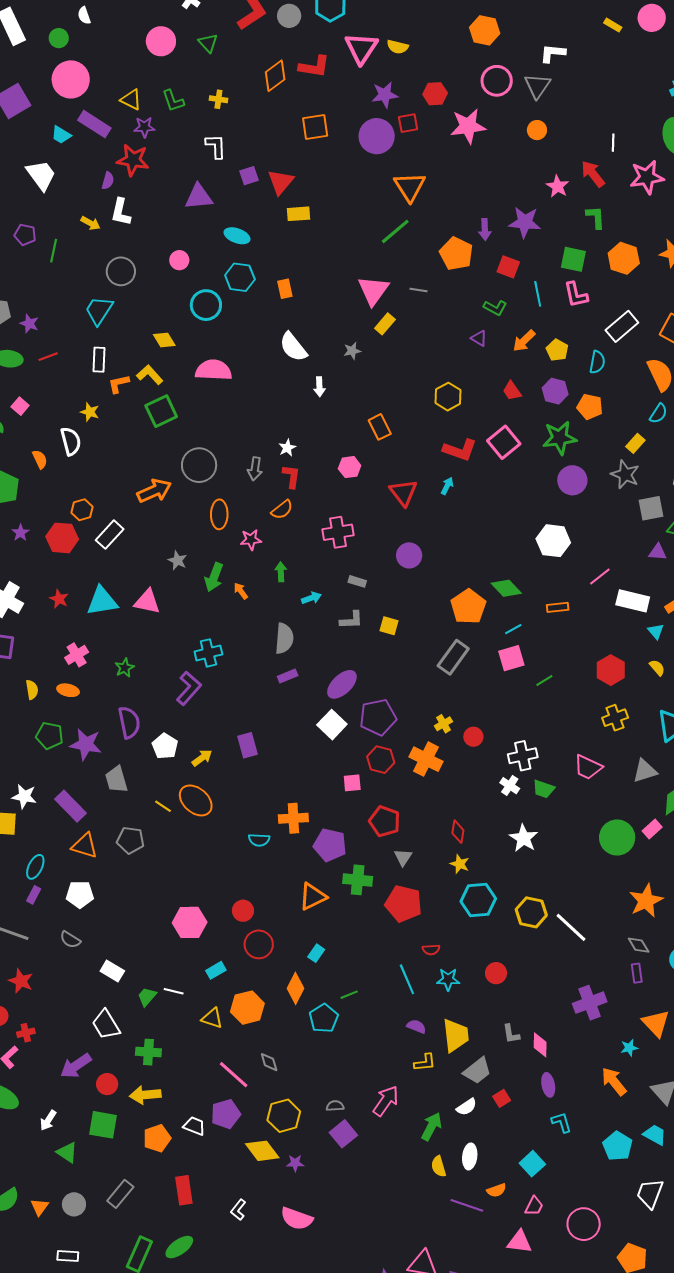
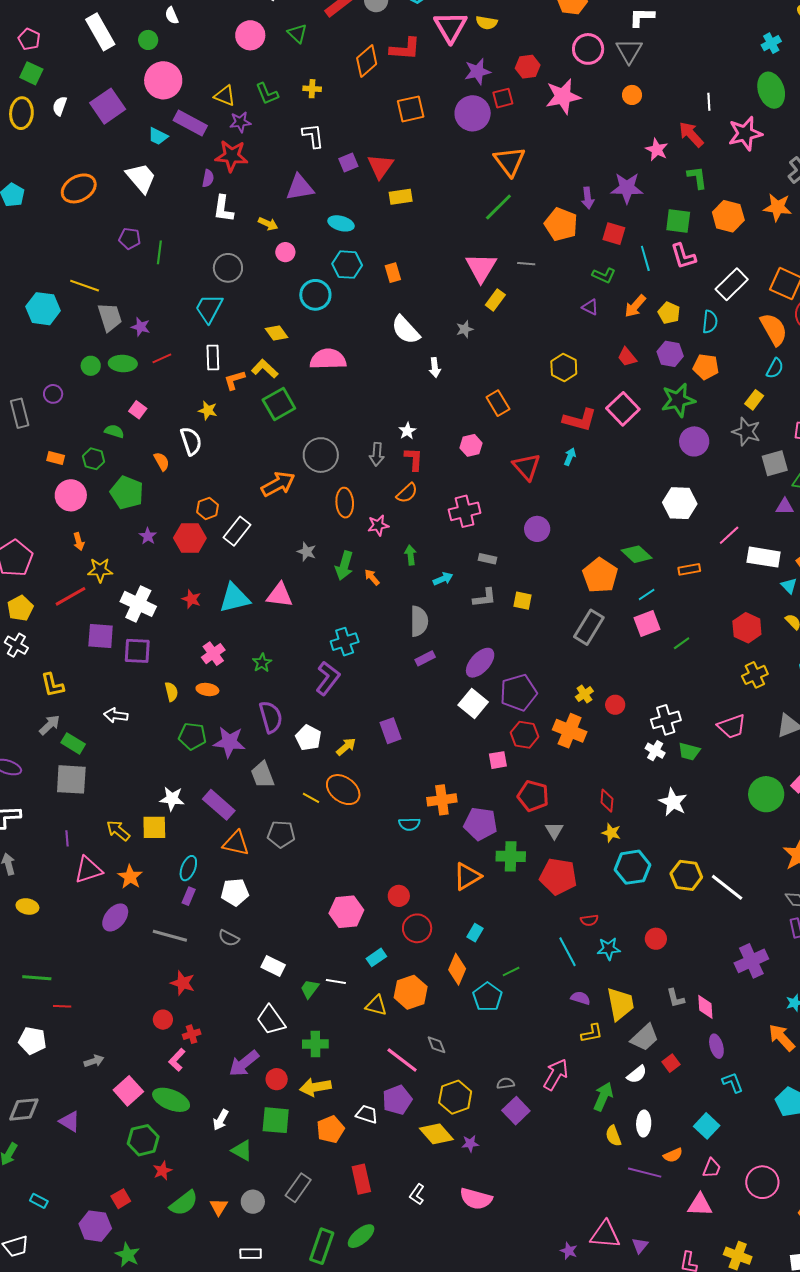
yellow arrow: (91, 223) -> (268, 224), moved
pink trapezoid: (588, 767) -> (732, 726), turned -40

